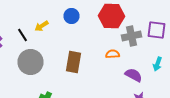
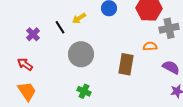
gray circle: (30, 62) -> (81, 54), moved
brown rectangle: (74, 62) -> (126, 64), moved

